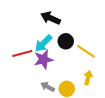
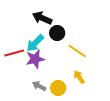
black circle: (66, 41) -> (57, 33), moved
yellow arrow: (88, 78) -> (79, 77), turned -48

